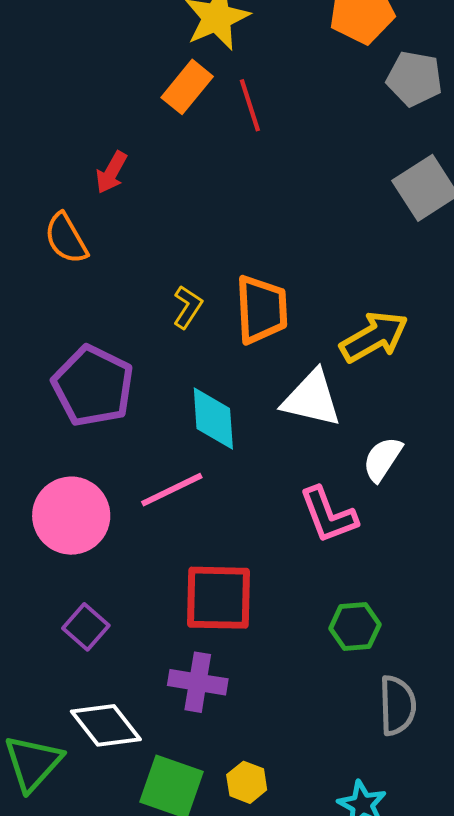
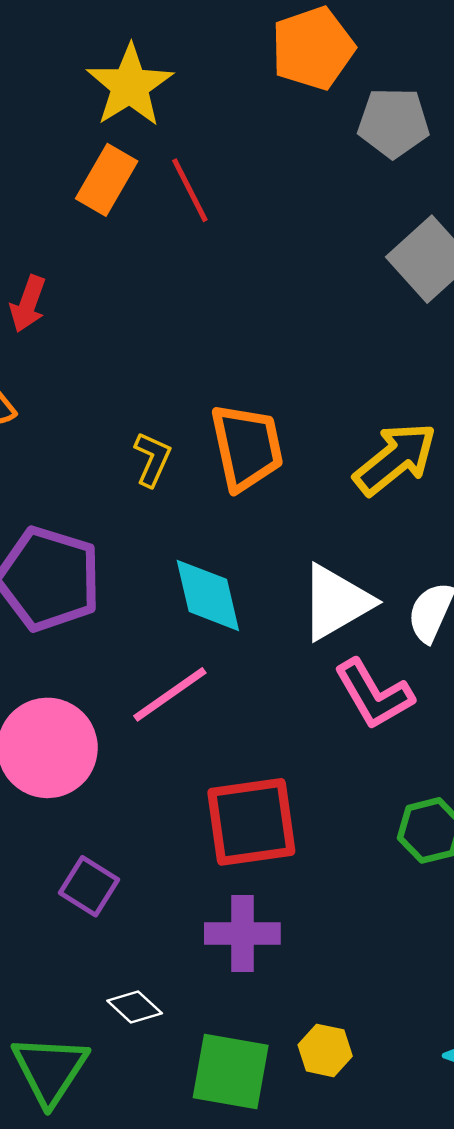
white triangle: (312, 399) -> (336, 602), moved, turned -34
white diamond: (106, 725) -> (135, 1007), size x0.6

